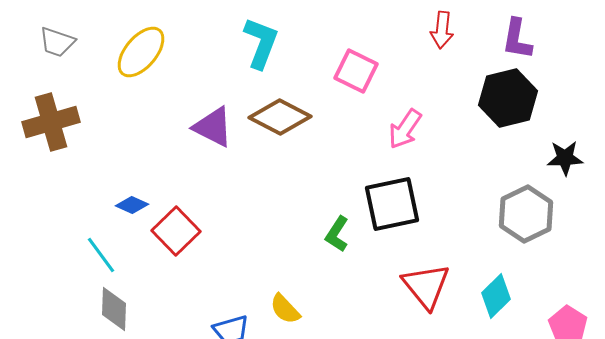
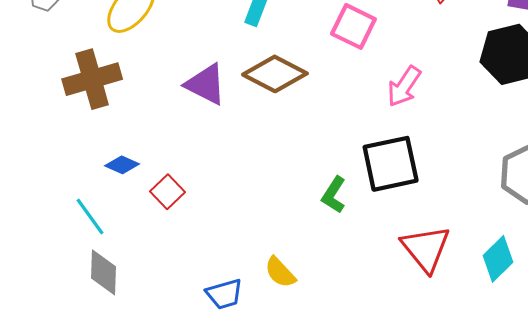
brown cross: (51, 122) -> (92, 79), moved
red square: (176, 231) -> (167, 192), size x0.7

